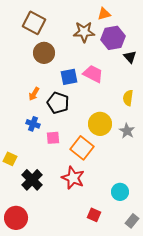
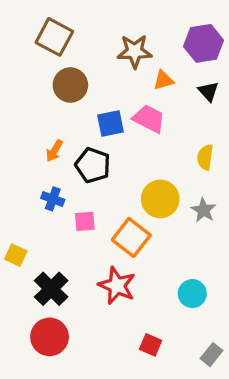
orange triangle: (104, 14) -> (163, 80), moved
purple hexagon: (113, 38) -> (204, 43), moved
cyan circle: (120, 192) -> (192, 294), moved
red circle: (16, 218) -> (50, 337), moved

